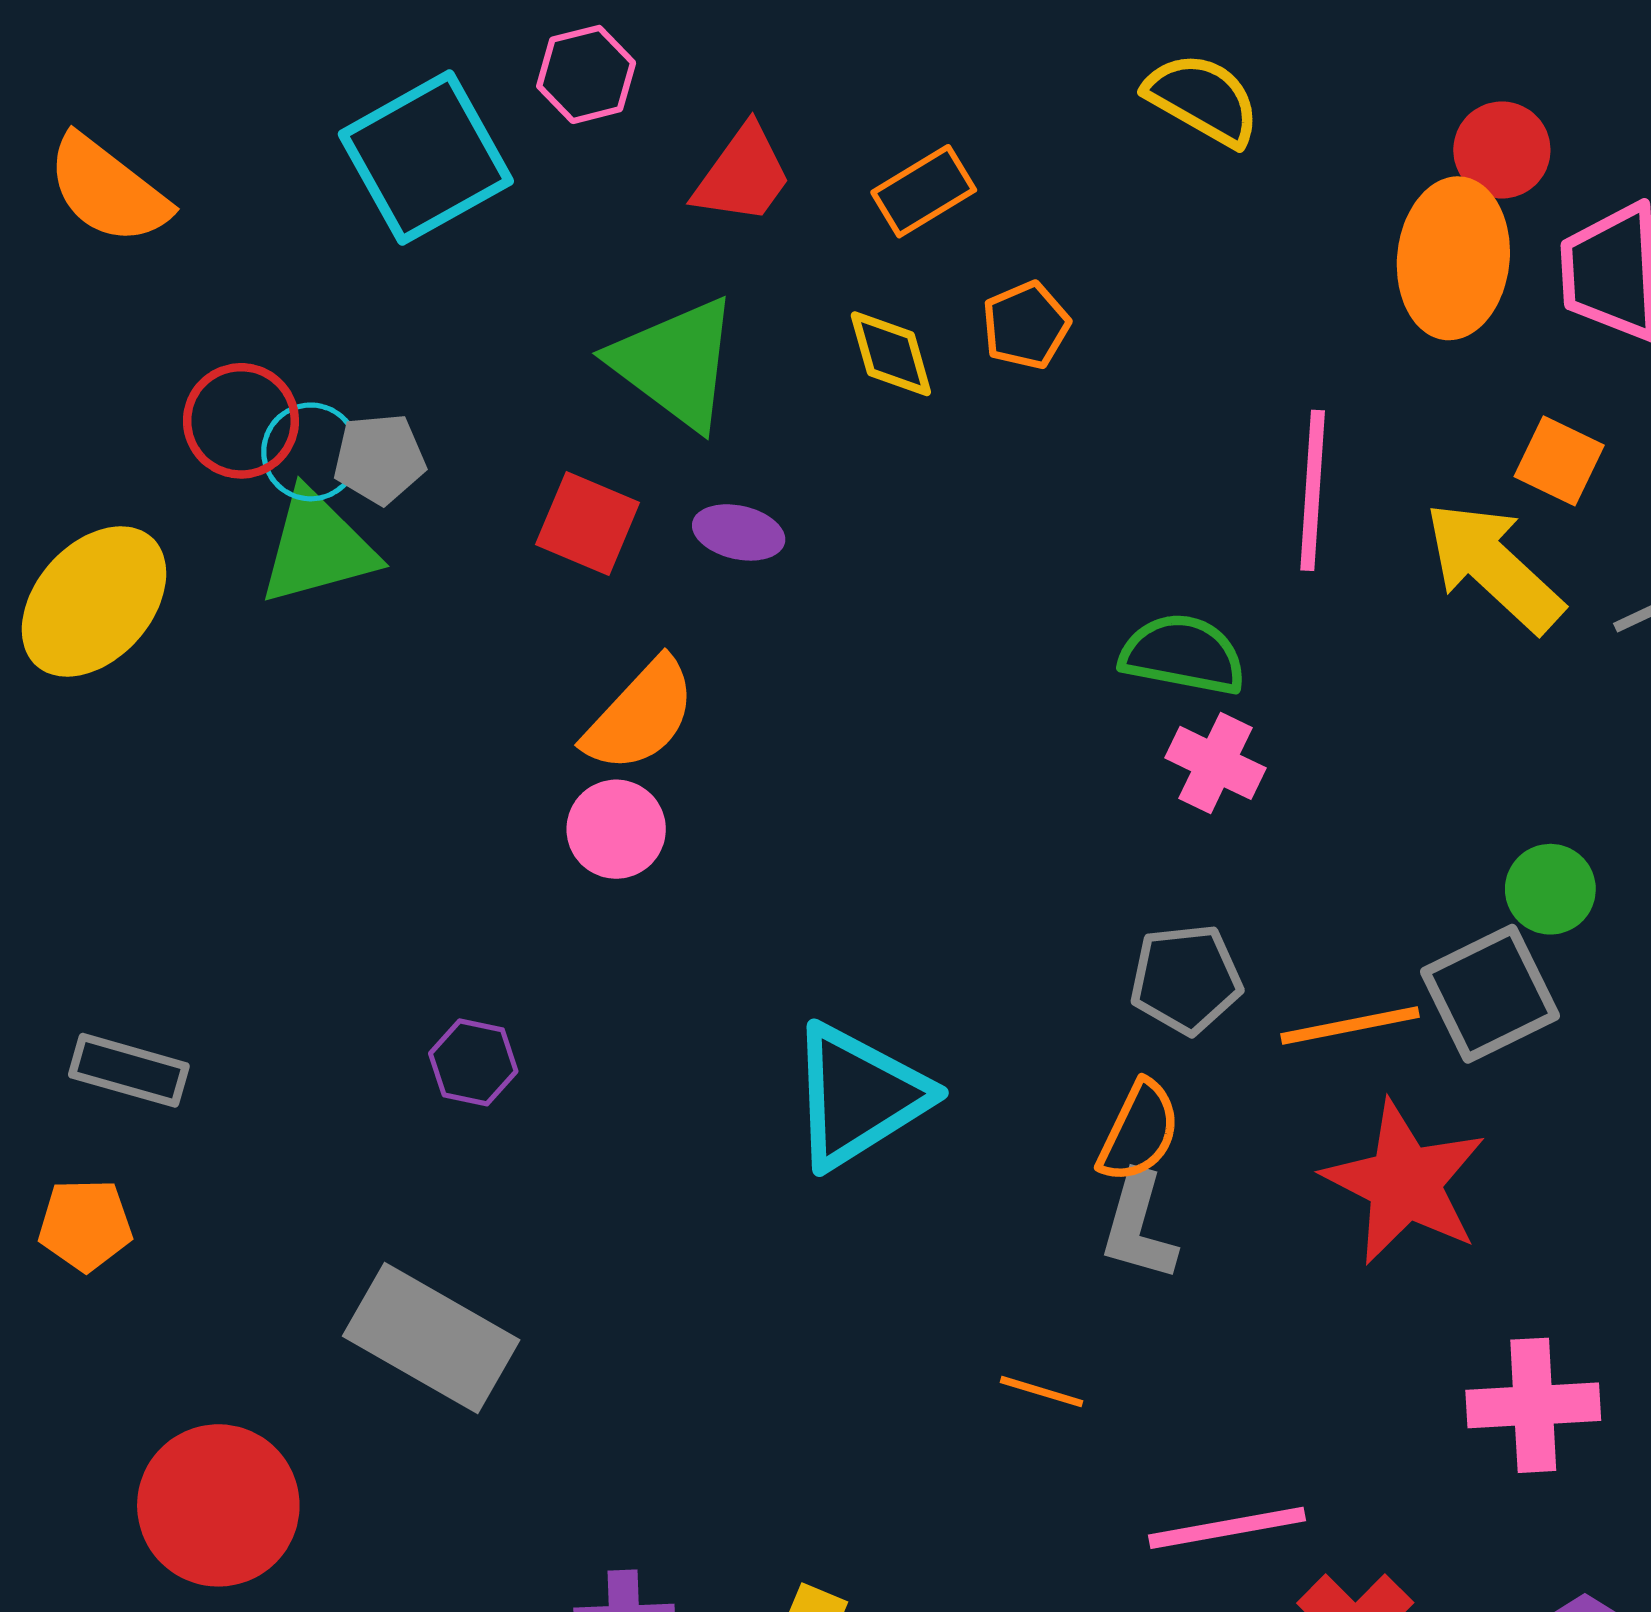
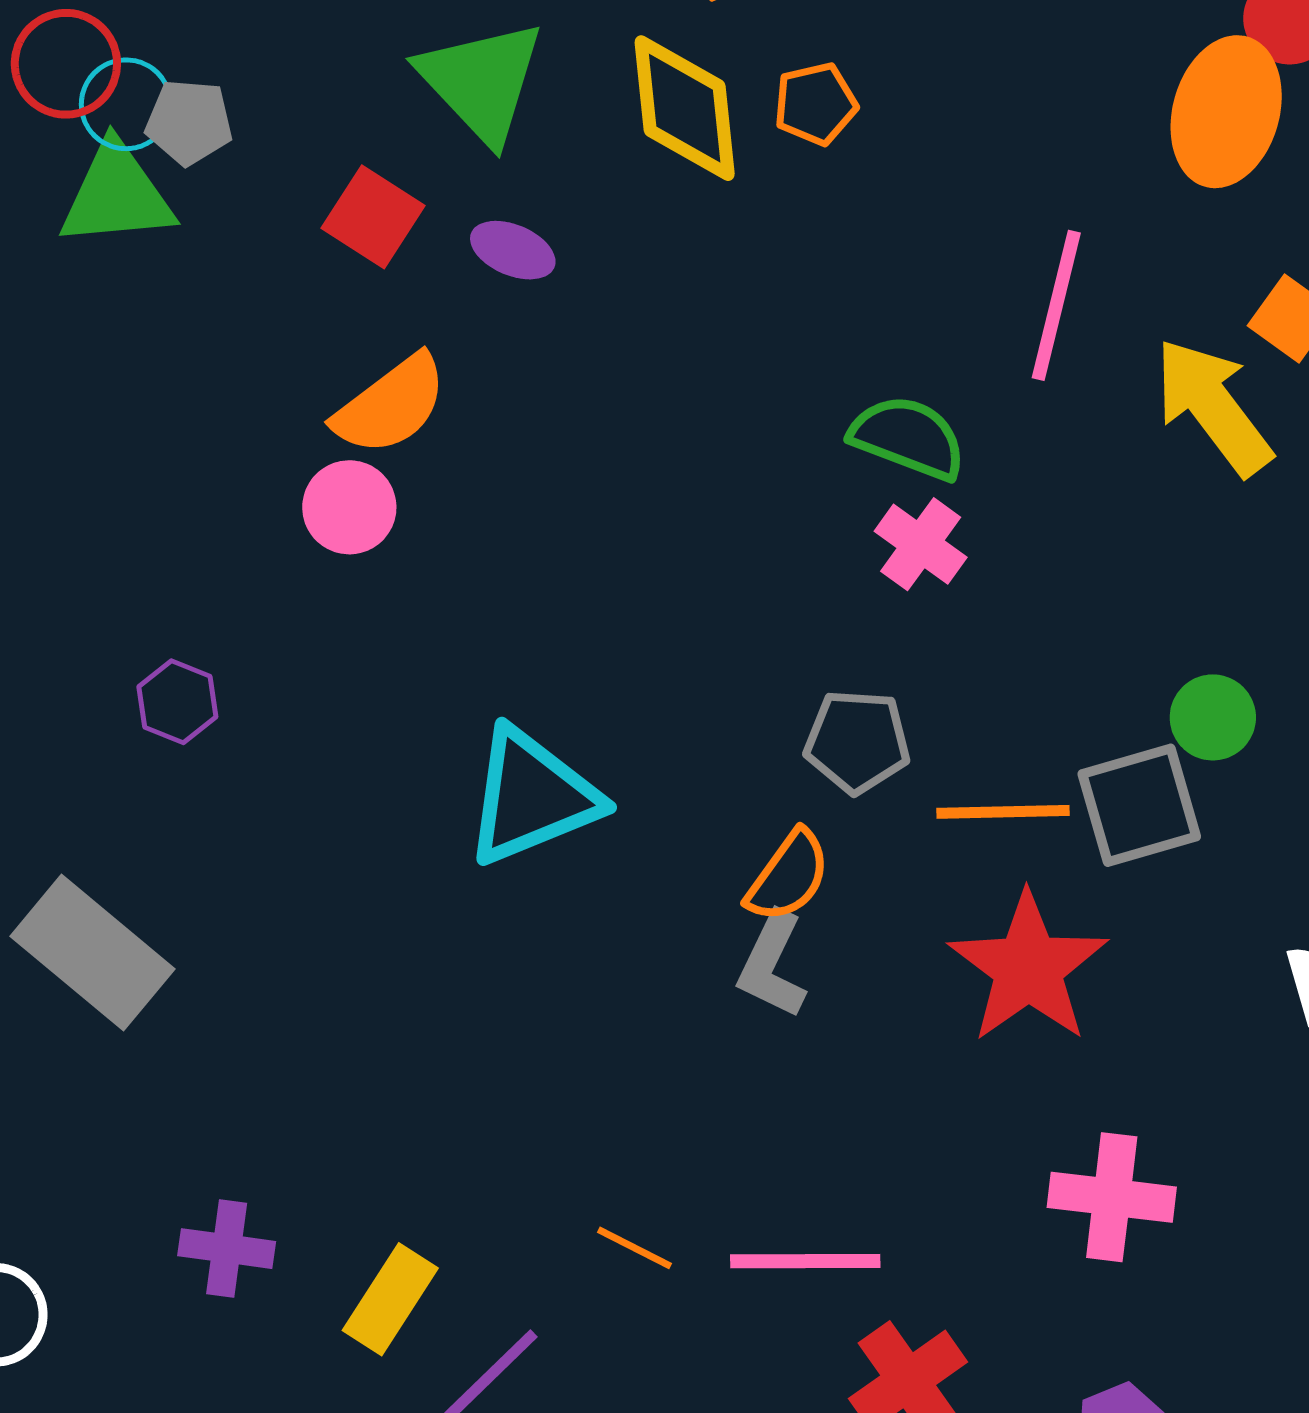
yellow diamond: (891, 354) -> (685, 108), size x1.6
orange line: (1041, 1392) -> (634, 1248), moved

